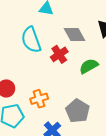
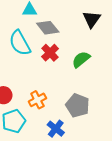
gray diamond: (75, 35) -> (48, 28), moved

